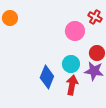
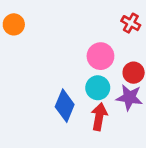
pink circle: (75, 31) -> (100, 56), moved

